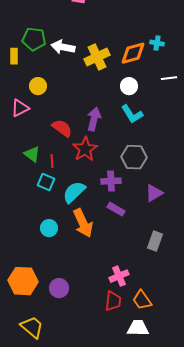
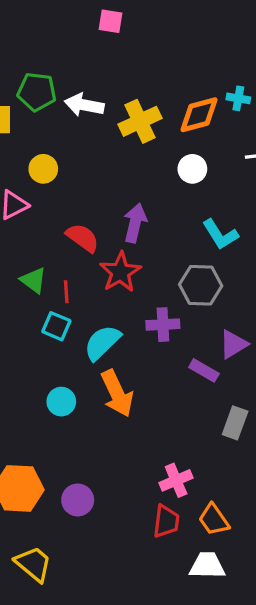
cyan L-shape: (132, 114) -> (220, 234), moved
purple rectangle: (116, 209) -> (204, 370), moved

